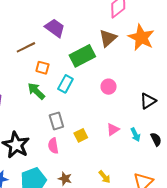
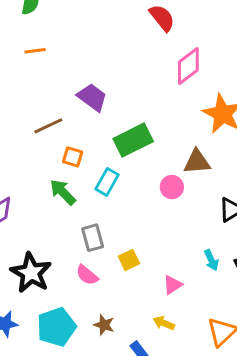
brown triangle: (108, 38) -> (197, 162), moved, turned 36
pink triangle: (113, 130) -> (173, 285), moved
pink semicircle: (53, 146) -> (87, 275), turned -42
yellow arrow: (105, 177) -> (164, 323), turned 152

